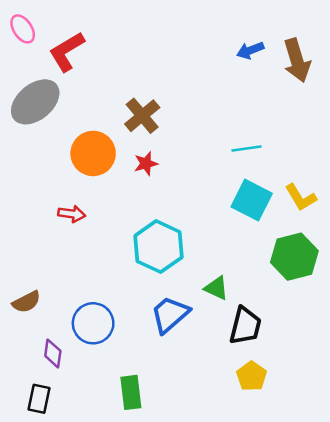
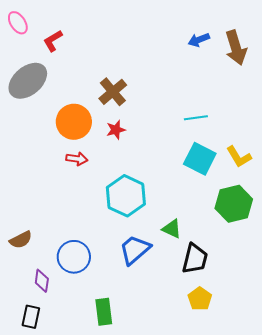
red L-shape: (67, 52) -> (53, 41), size x0.7
red arrow: (72, 214) -> (77, 159), moved

